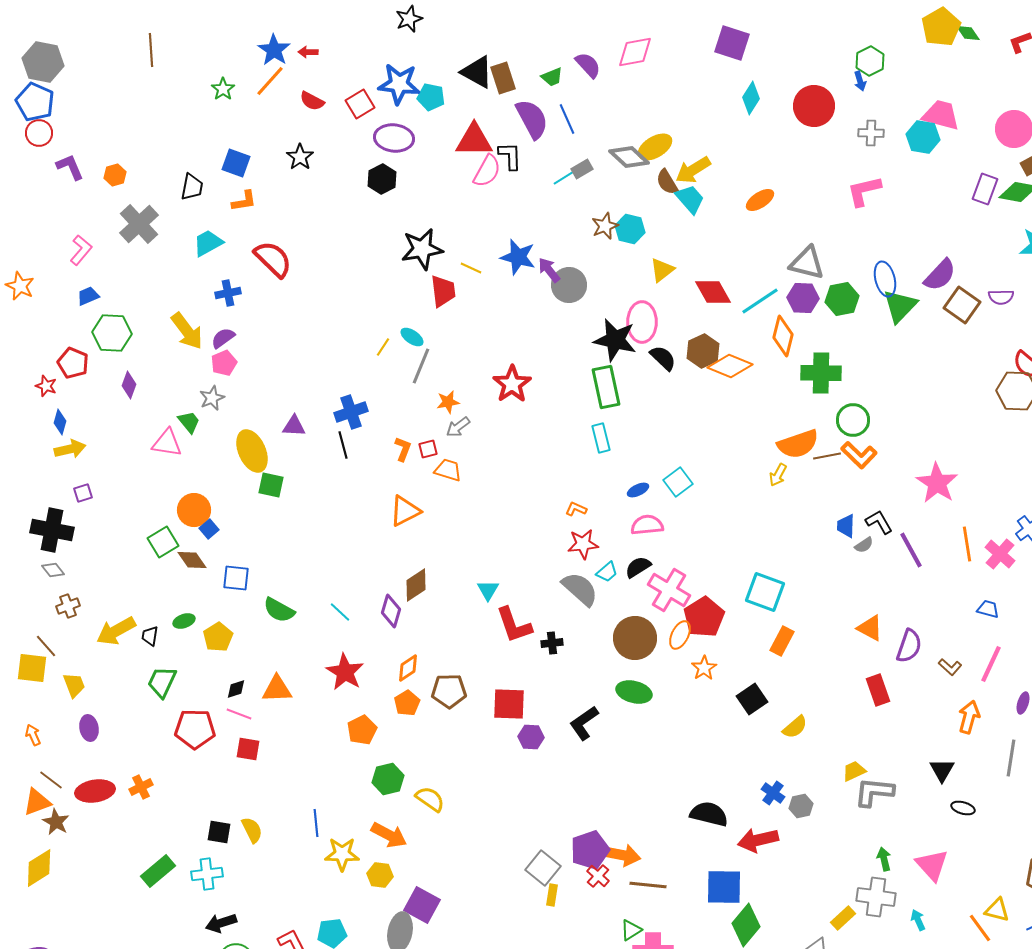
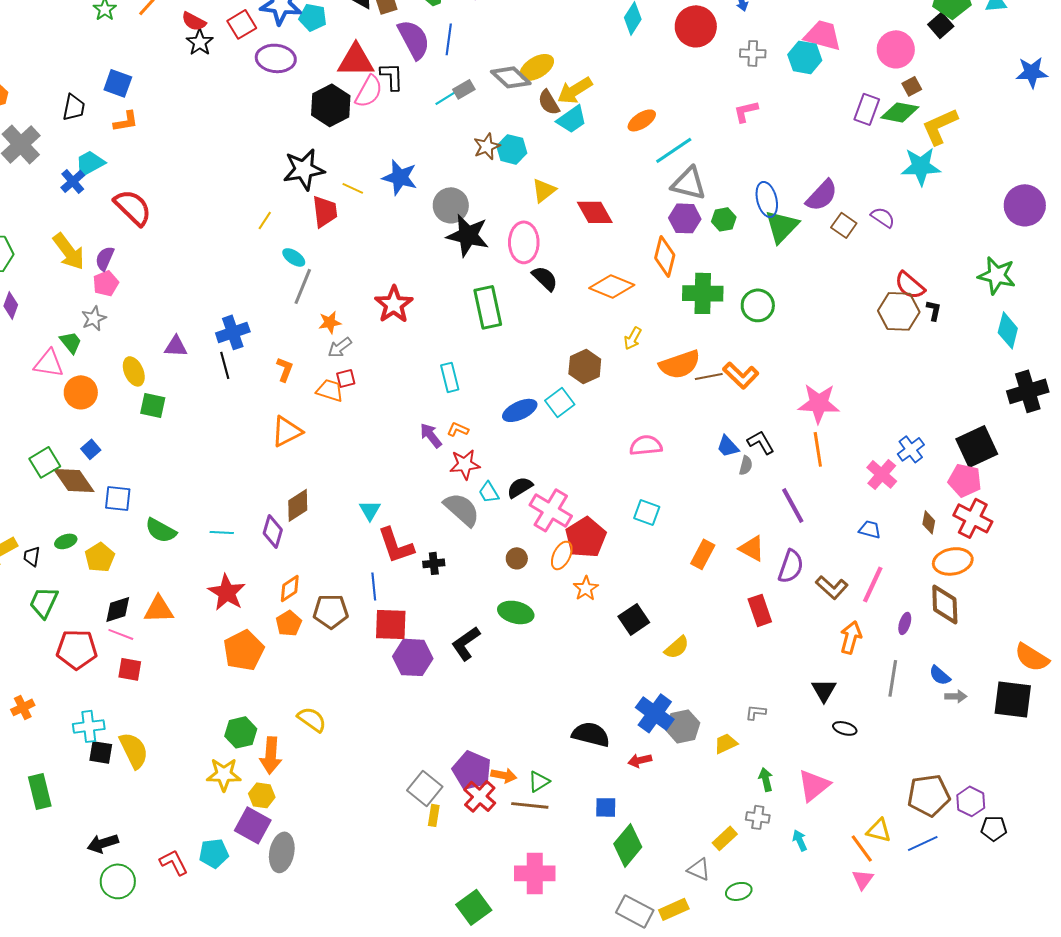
blue line: (567, 119) -> (449, 39), turned 32
black star: (300, 157) -> (200, 42), moved
black hexagon: (382, 179) -> (331, 105), moved, size x1.4
pink L-shape: (864, 191) -> (746, 111), size x0.7
cyan trapezoid: (690, 199) -> (572, 119), turned 96
red semicircle: (273, 259) -> (133, 207), moved
purple arrow: (549, 270) -> (431, 435), moved
blue cross: (228, 293) -> (73, 181), moved, turned -30
purple semicircle: (1001, 297) -> (883, 217), turned -145
green hexagon: (842, 299) -> (724, 219), size x0.7
cyan line: (760, 301) -> (674, 150), moved
brown square: (962, 305) -> (844, 225), size x0.7
purple semicircle: (223, 338) -> (105, 258), turned -30
black star: (615, 340) -> (468, 235), moved
yellow line: (383, 347) -> (265, 220), moved
brown hexagon: (703, 351) -> (585, 366), moved
green circle: (853, 420) -> (758, 305), moved
cyan rectangle: (601, 438) -> (450, 377), moved
red square: (428, 449) -> (346, 378), moved
yellow ellipse: (252, 451) -> (134, 371), size x0.7
yellow arrow: (778, 475) -> (633, 338), moved
pink star: (937, 483) -> (819, 403), turned -30
blue ellipse: (638, 490) -> (520, 410), size x1.6
orange circle: (194, 510) -> (81, 392), moved
pink semicircle: (647, 525) -> (646, 445), moved
blue trapezoid: (846, 526) -> (728, 446), turned -45
orange line: (967, 544) -> (818, 449), moved
gray semicircle: (864, 545) -> (746, 465), turned -42
purple line: (911, 550) -> (793, 505), moved
brown diamond: (192, 560) -> (74, 480), size x1.4
cyan trapezoid: (607, 572) -> (489, 492), turned 100
cyan square: (765, 592) -> (647, 512), size x0.7
cyan line: (340, 612) -> (222, 532), turned -40
brown circle: (635, 638) -> (517, 558), size x0.5
orange rectangle: (782, 641) -> (703, 554), moved
brown L-shape: (950, 667) -> (832, 587), size x1.4
black diamond: (236, 689) -> (118, 609), size x1.4
orange pentagon: (362, 730) -> (244, 650), size x1.4
purple hexagon: (531, 737) -> (413, 657), size x1.5
yellow trapezoid: (854, 771) -> (726, 743), moved
green hexagon: (388, 779) -> (241, 732), moved
gray L-shape: (874, 792) -> (756, 712), size x0.5
blue cross: (773, 793) -> (655, 713), size x1.6
gray hexagon: (801, 806) -> (683, 726), size x1.4
blue line: (316, 823) -> (374, 586), moved
yellow semicircle: (252, 830) -> (134, 750), size x1.4
orange arrow: (389, 835) -> (271, 755), turned 66
red arrow: (758, 840) -> (640, 760), size x0.6
purple pentagon: (590, 850) -> (472, 770), turned -30
orange arrow: (622, 855) -> (504, 775), size x0.7
pink triangle: (932, 865) -> (814, 785), turned 33
green rectangle: (158, 871) -> (40, 791), turned -64
cyan cross: (207, 874) -> (89, 726), moved
red cross: (598, 876) -> (480, 796), size x1.4
blue square: (724, 887) -> (606, 807), size x0.6
gray cross: (876, 897) -> (758, 817), size x0.6
purple square: (422, 905) -> (253, 825), moved
green triangle: (631, 930) -> (539, 781), moved

